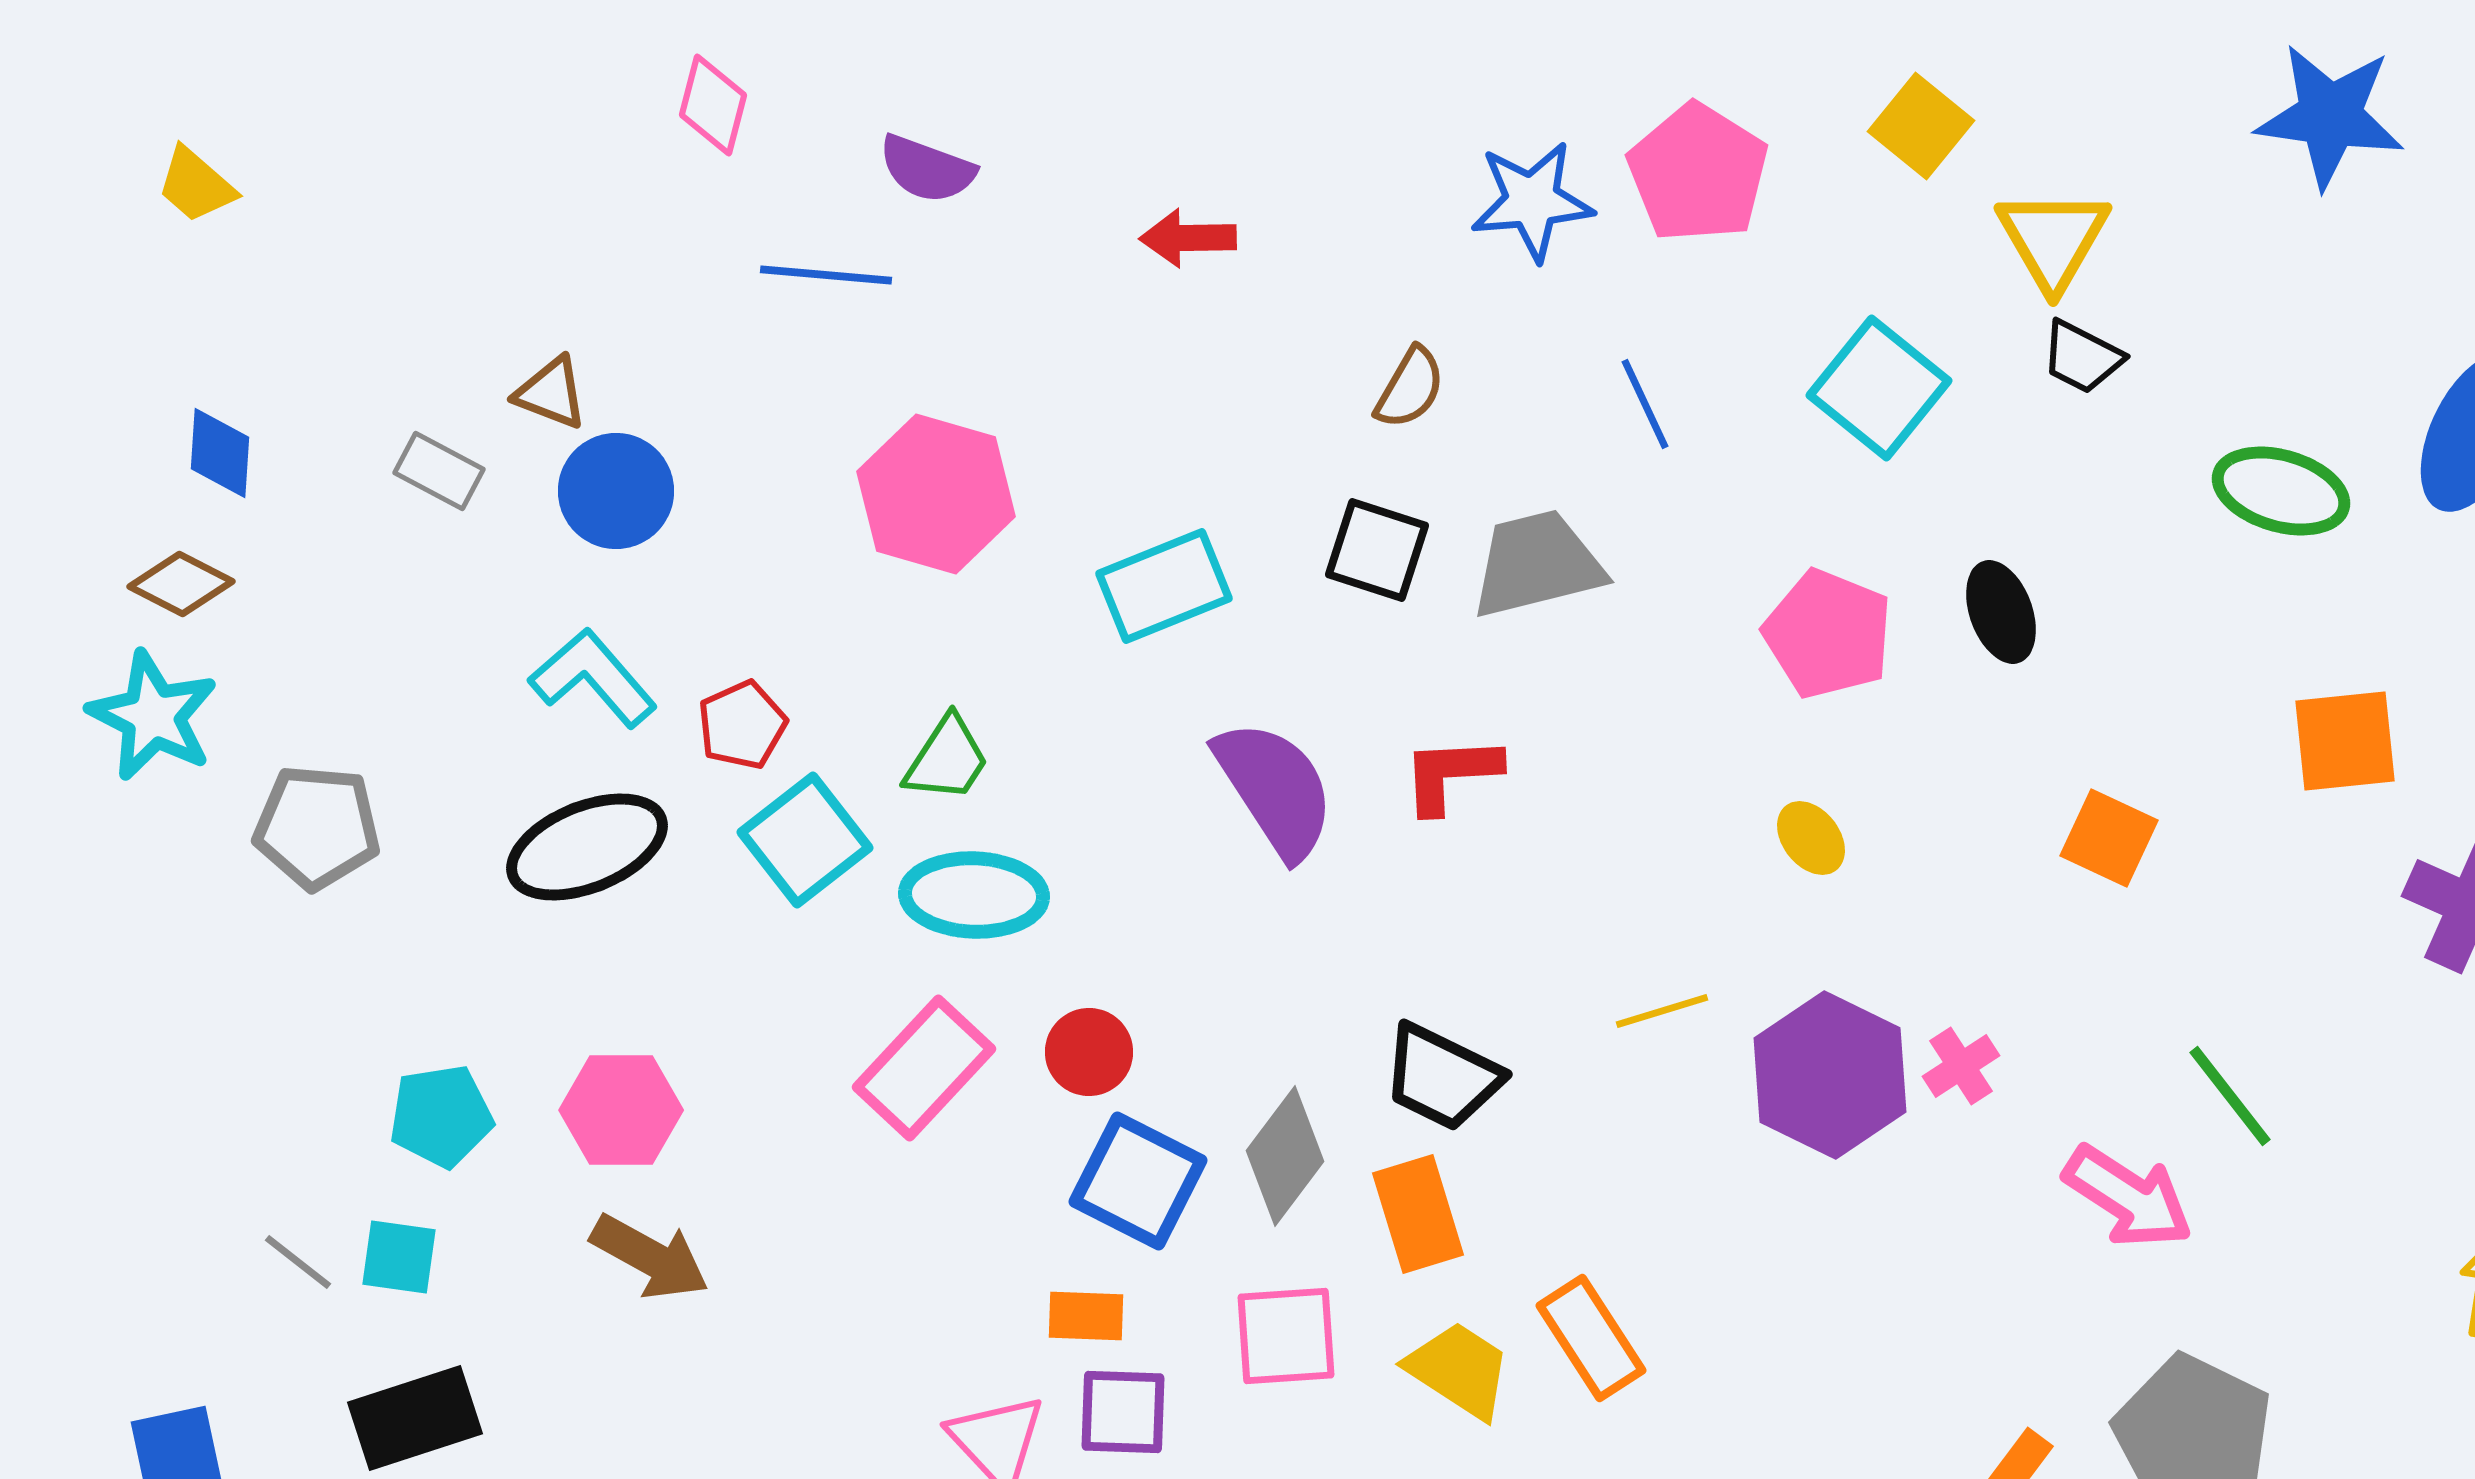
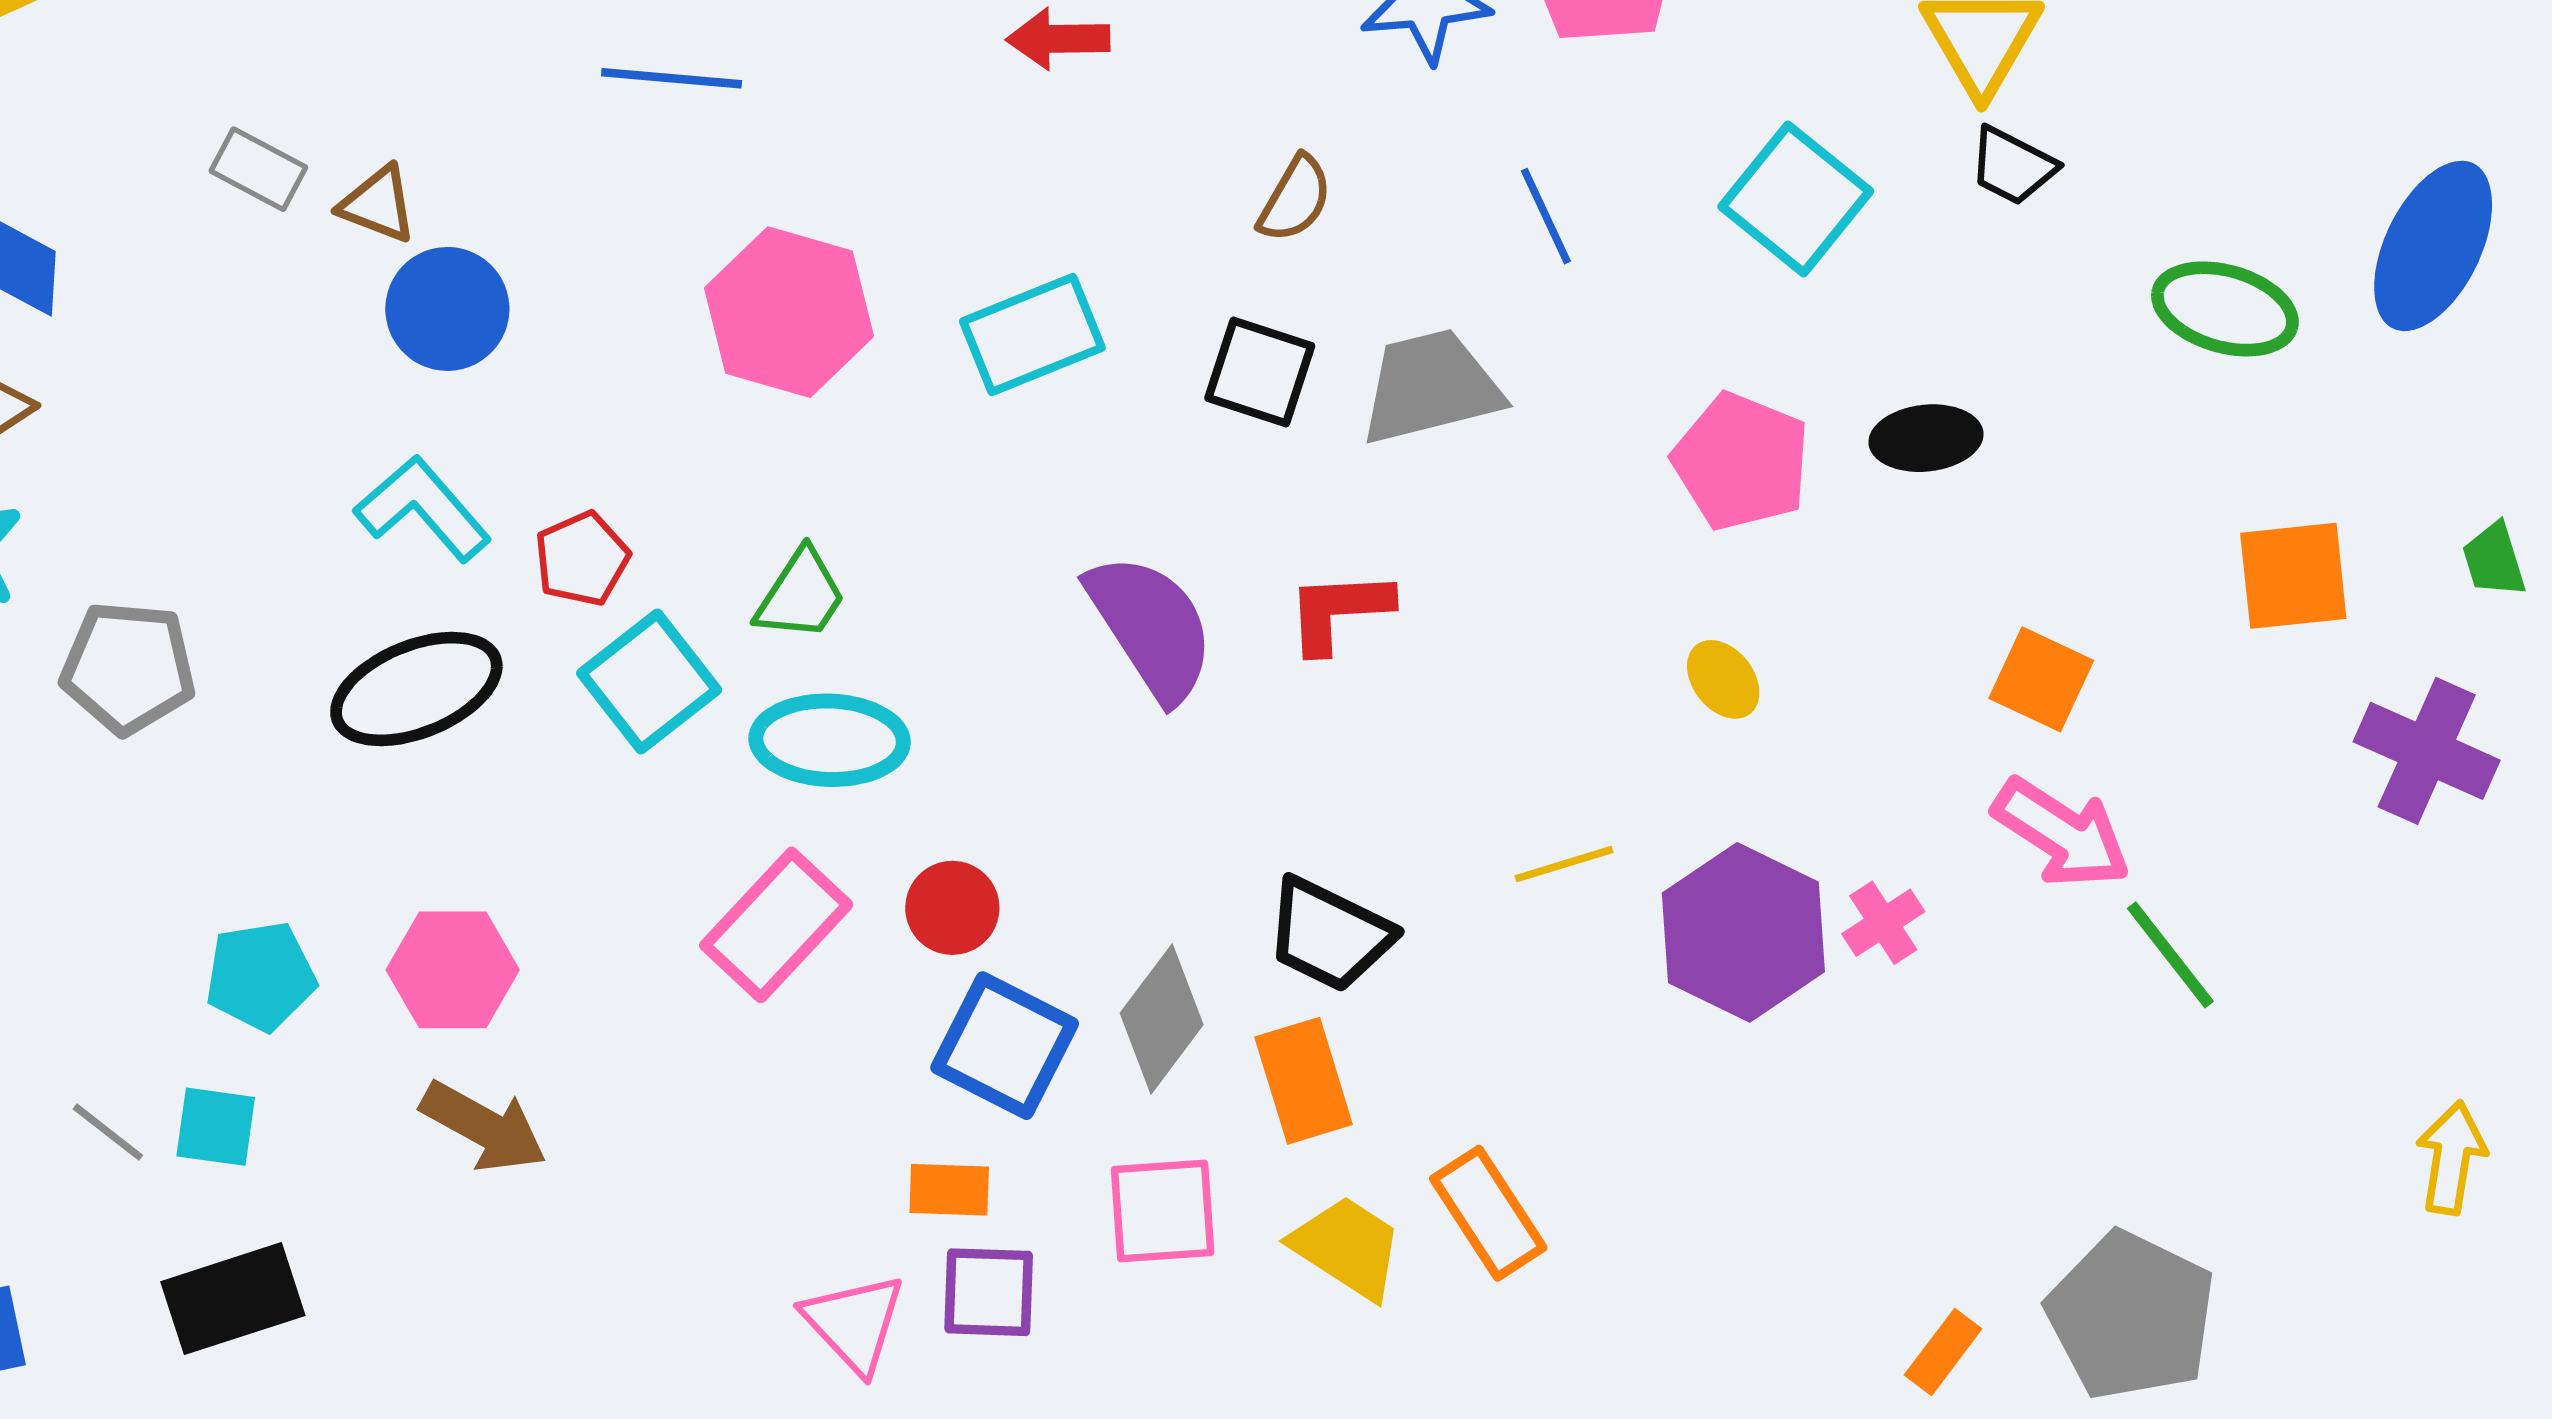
gray rectangle: (439, 471) -> (258, 169), moved
cyan rectangle: (1164, 586) -> (1032, 335), moved
black ellipse: (2001, 612) -> (1926, 438), turned -76
pink arrow: (2128, 1197) -> (2062, 833), moved

